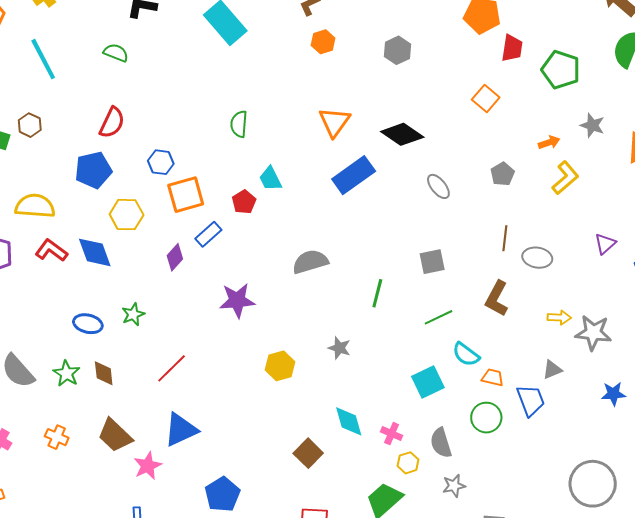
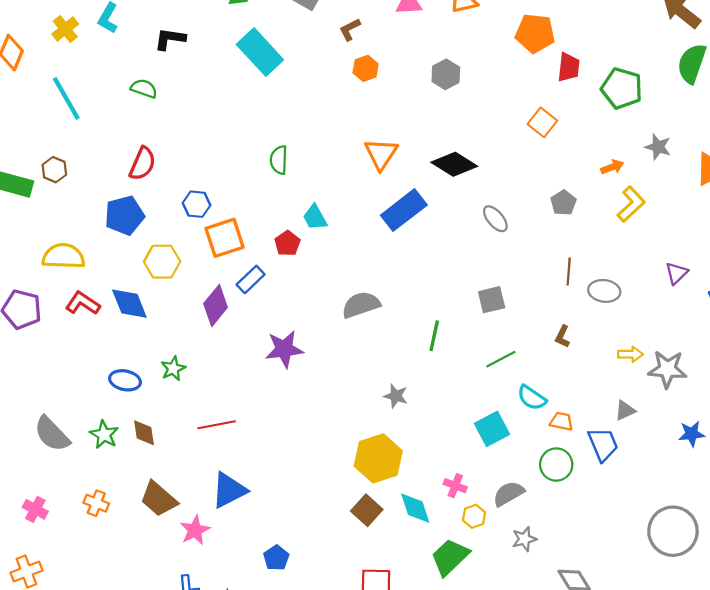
purple diamond: (175, 257) -> (216, 305), size x1.4
brown L-shape: (497, 299) -> (562, 337), size x0.6
yellow hexagon: (280, 366) -> (378, 458), moved, size x1.5
red line: (172, 368) -> (217, 425), turned 36
cyan diamond: (349, 421) -> (415, 508), moved
gray semicircle: (441, 443) -> (509, 494), turned 80
blue pentagon: (222, 494) -> (276, 558), size x0.7

